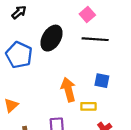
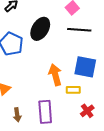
blue square: (102, 81) -> (85, 67), size x1.6

